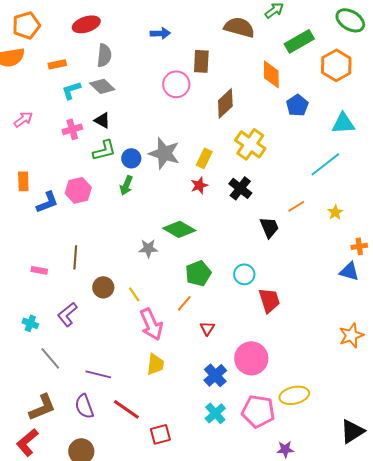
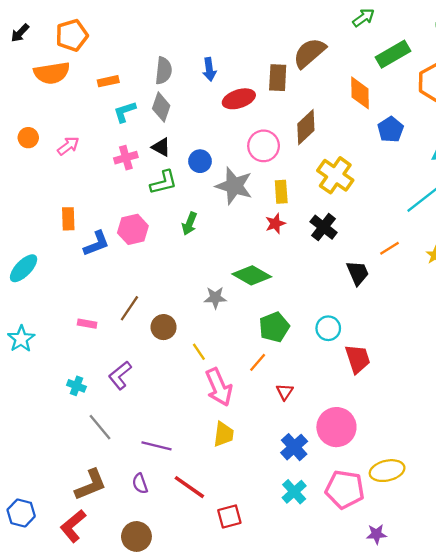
red ellipse: (86, 24) -> (239, 99), moved
brown semicircle: (239, 27) -> (309, 53), moved, turned -56
blue arrow: (160, 33) -> (209, 69), moved, turned 84
pink circle: (176, 84) -> (264, 146), moved
gray diamond: (102, 86) -> (161, 107), turned 65
blue circle: (131, 158) -> (200, 161), moved
yellow rectangle: (204, 158) -> (281, 192), turned -30
brown line: (75, 257) -> (129, 308), turned 30
brown circle: (103, 287) -> (164, 327), moved
purple semicircle: (84, 406) -> (140, 484), size x0.7

